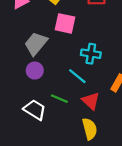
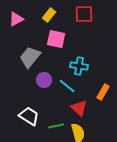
purple circle: (35, 71) -> (44, 80), moved
green line: (59, 99) -> (56, 126), moved, turned -35

